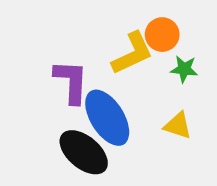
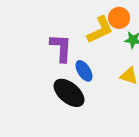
blue ellipse: (107, 118) -> (84, 71), size x0.6

